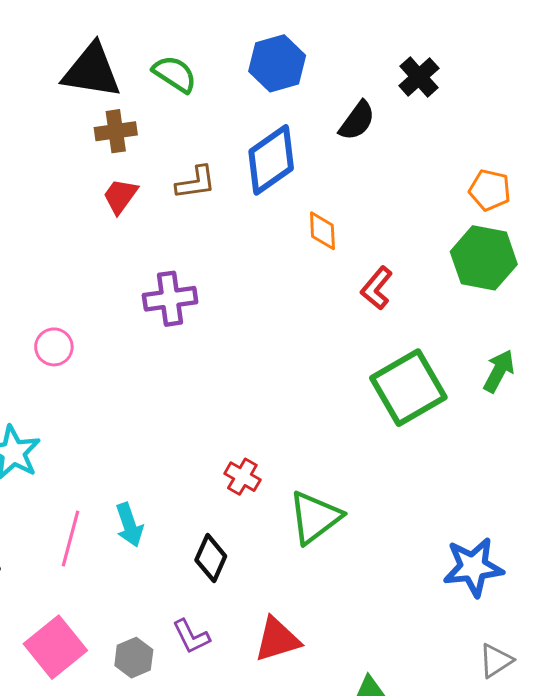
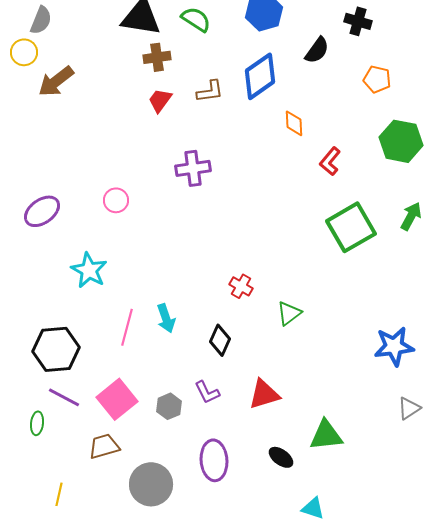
black cross: (419, 77) -> (358, 21), turned -32
orange pentagon: (490, 190) -> (377, 79), moved
green triangle: (315, 517) -> (289, 313), size x0.7

